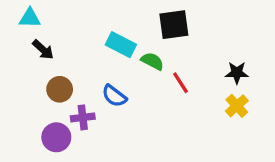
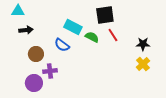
black arrow: (43, 50) -> (26, 30), turned -48
red line: (180, 83) -> (113, 35), moved
blue semicircle: (114, 96) -> (62, 45), moved

